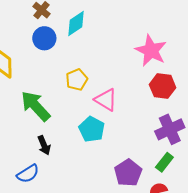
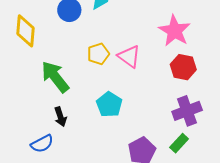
pink triangle: (106, 100) -> (129, 57), moved

